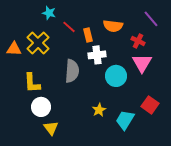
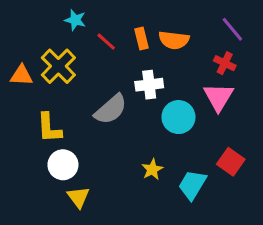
orange rectangle: (88, 35) -> (142, 38), moved
red cross: (138, 41) -> (225, 63), moved
gray semicircle: (72, 71) -> (111, 109), turned 45

